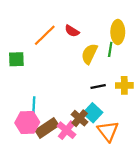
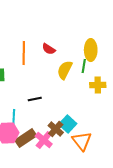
orange line: (45, 35) -> (24, 53), turned -45
yellow cross: (124, 85) -> (98, 85), moved
black line: (98, 87) -> (35, 99), moved

